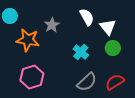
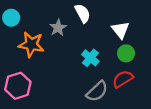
white semicircle: (87, 17) -> (83, 13), moved
pink hexagon: (32, 77) -> (18, 86), moved
red semicircle: (115, 82) -> (123, 79), moved

